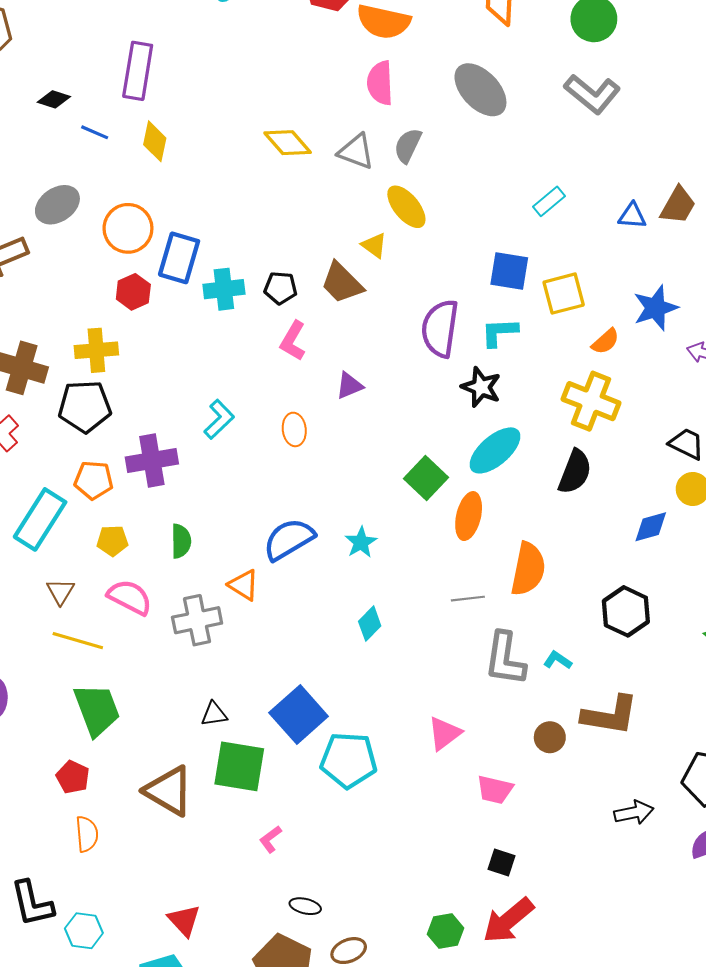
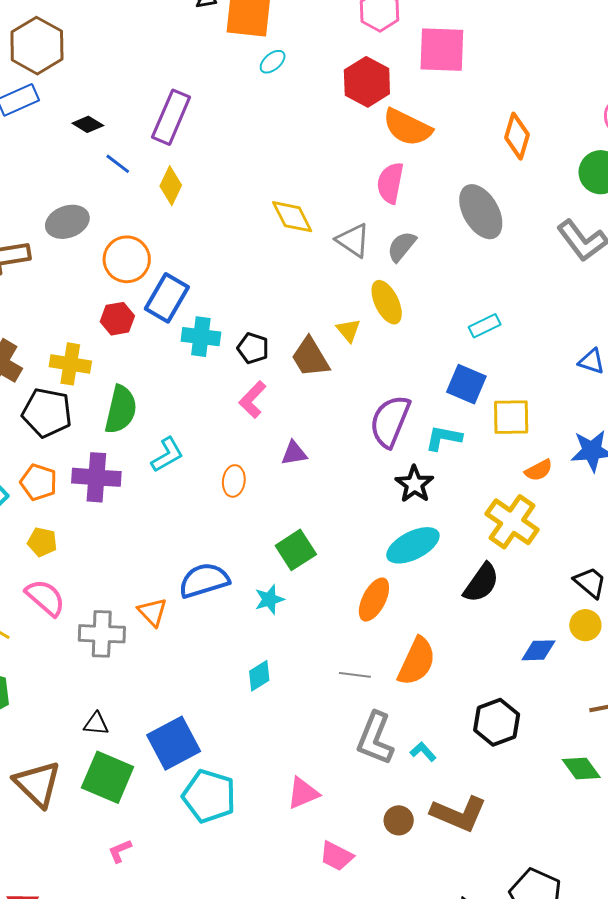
cyan rectangle: (549, 201) -> (485, 326), moved
green square: (426, 478) -> (296, 550), moved
green semicircle: (181, 541) -> (121, 410), moved, size x1.5

